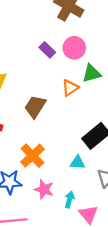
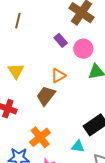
purple rectangle: (47, 50) -> (61, 40), moved
orange triangle: (70, 88) -> (58, 76), moved

